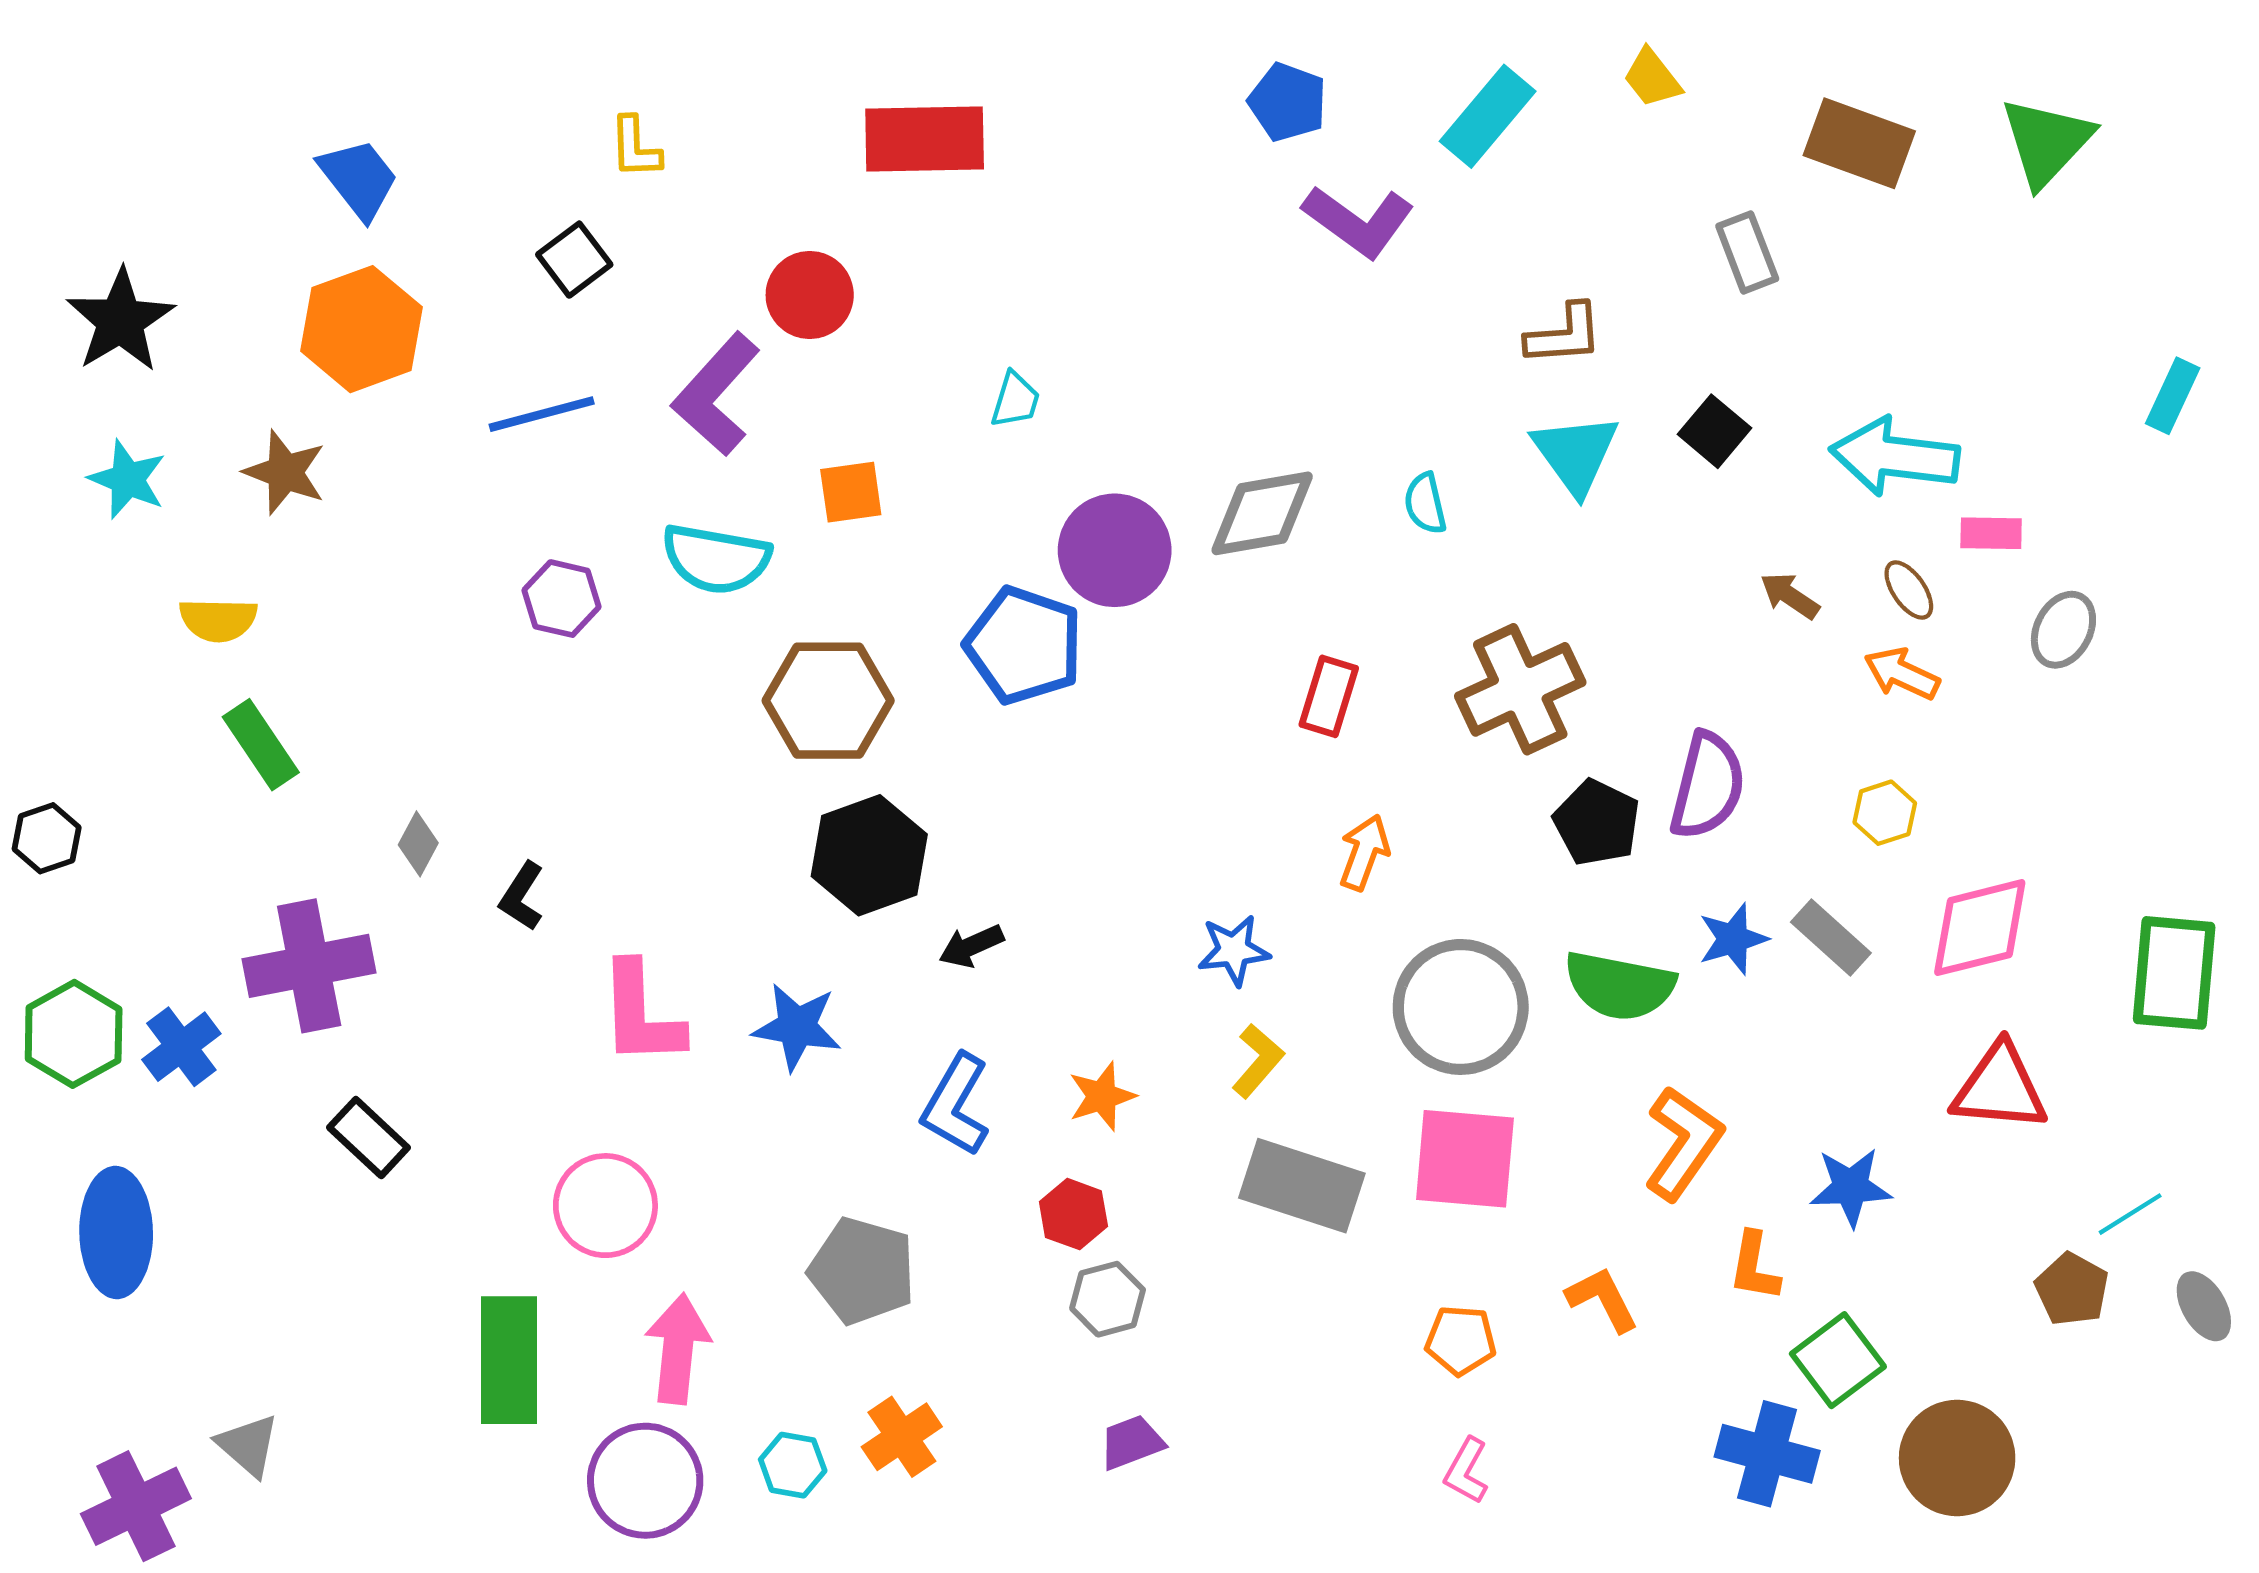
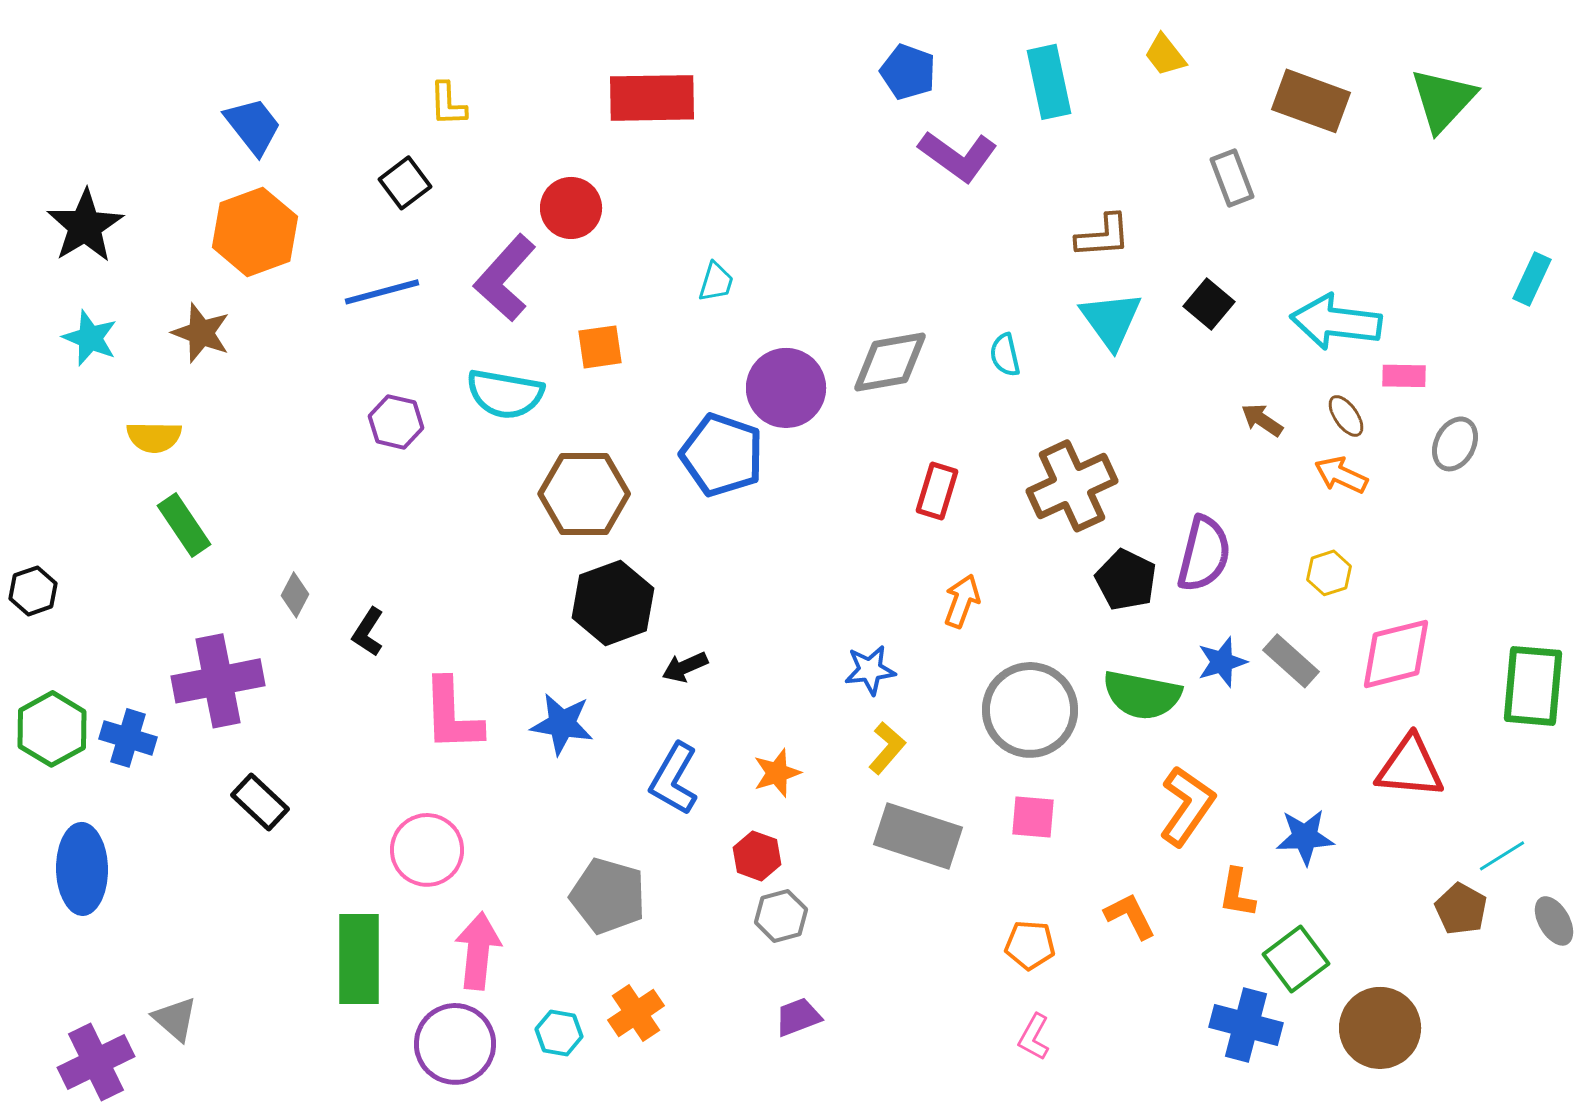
cyan rectangle: (1488, 116) -> (1049, 82), turned -52
blue cross: (181, 1047) -> (128, 738), turned -36
pink square: (1465, 1159) -> (1033, 817), size x0.6

